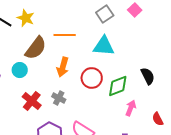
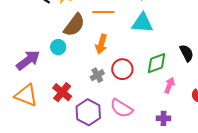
red circle: (92, 78) -> (122, 69), moved
gray cross: (59, 98) -> (97, 75), turned 32
red cross: (32, 101) -> (62, 92), moved

